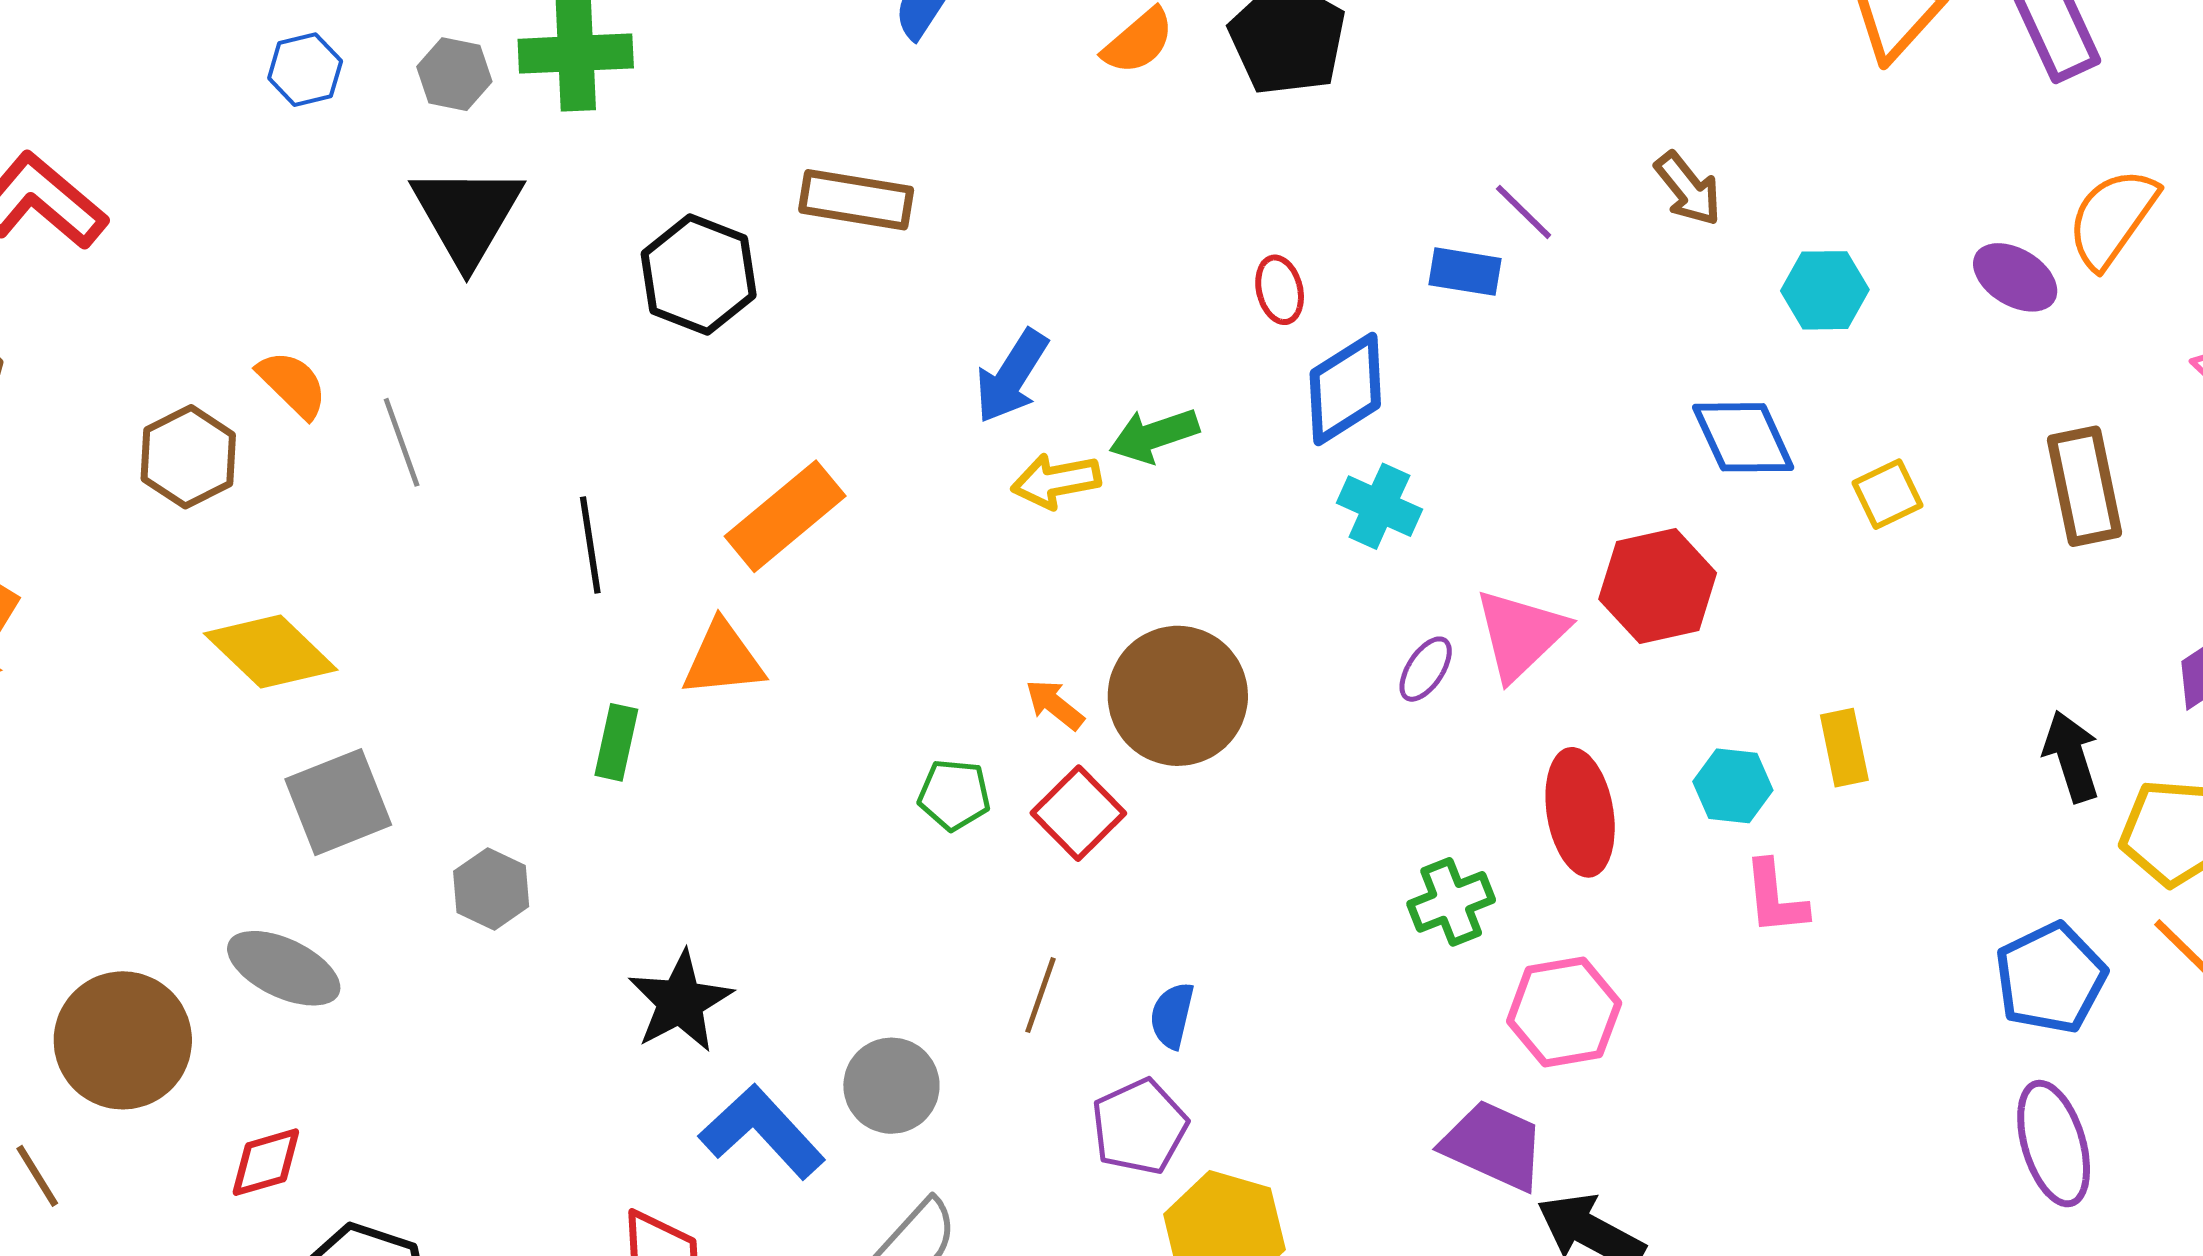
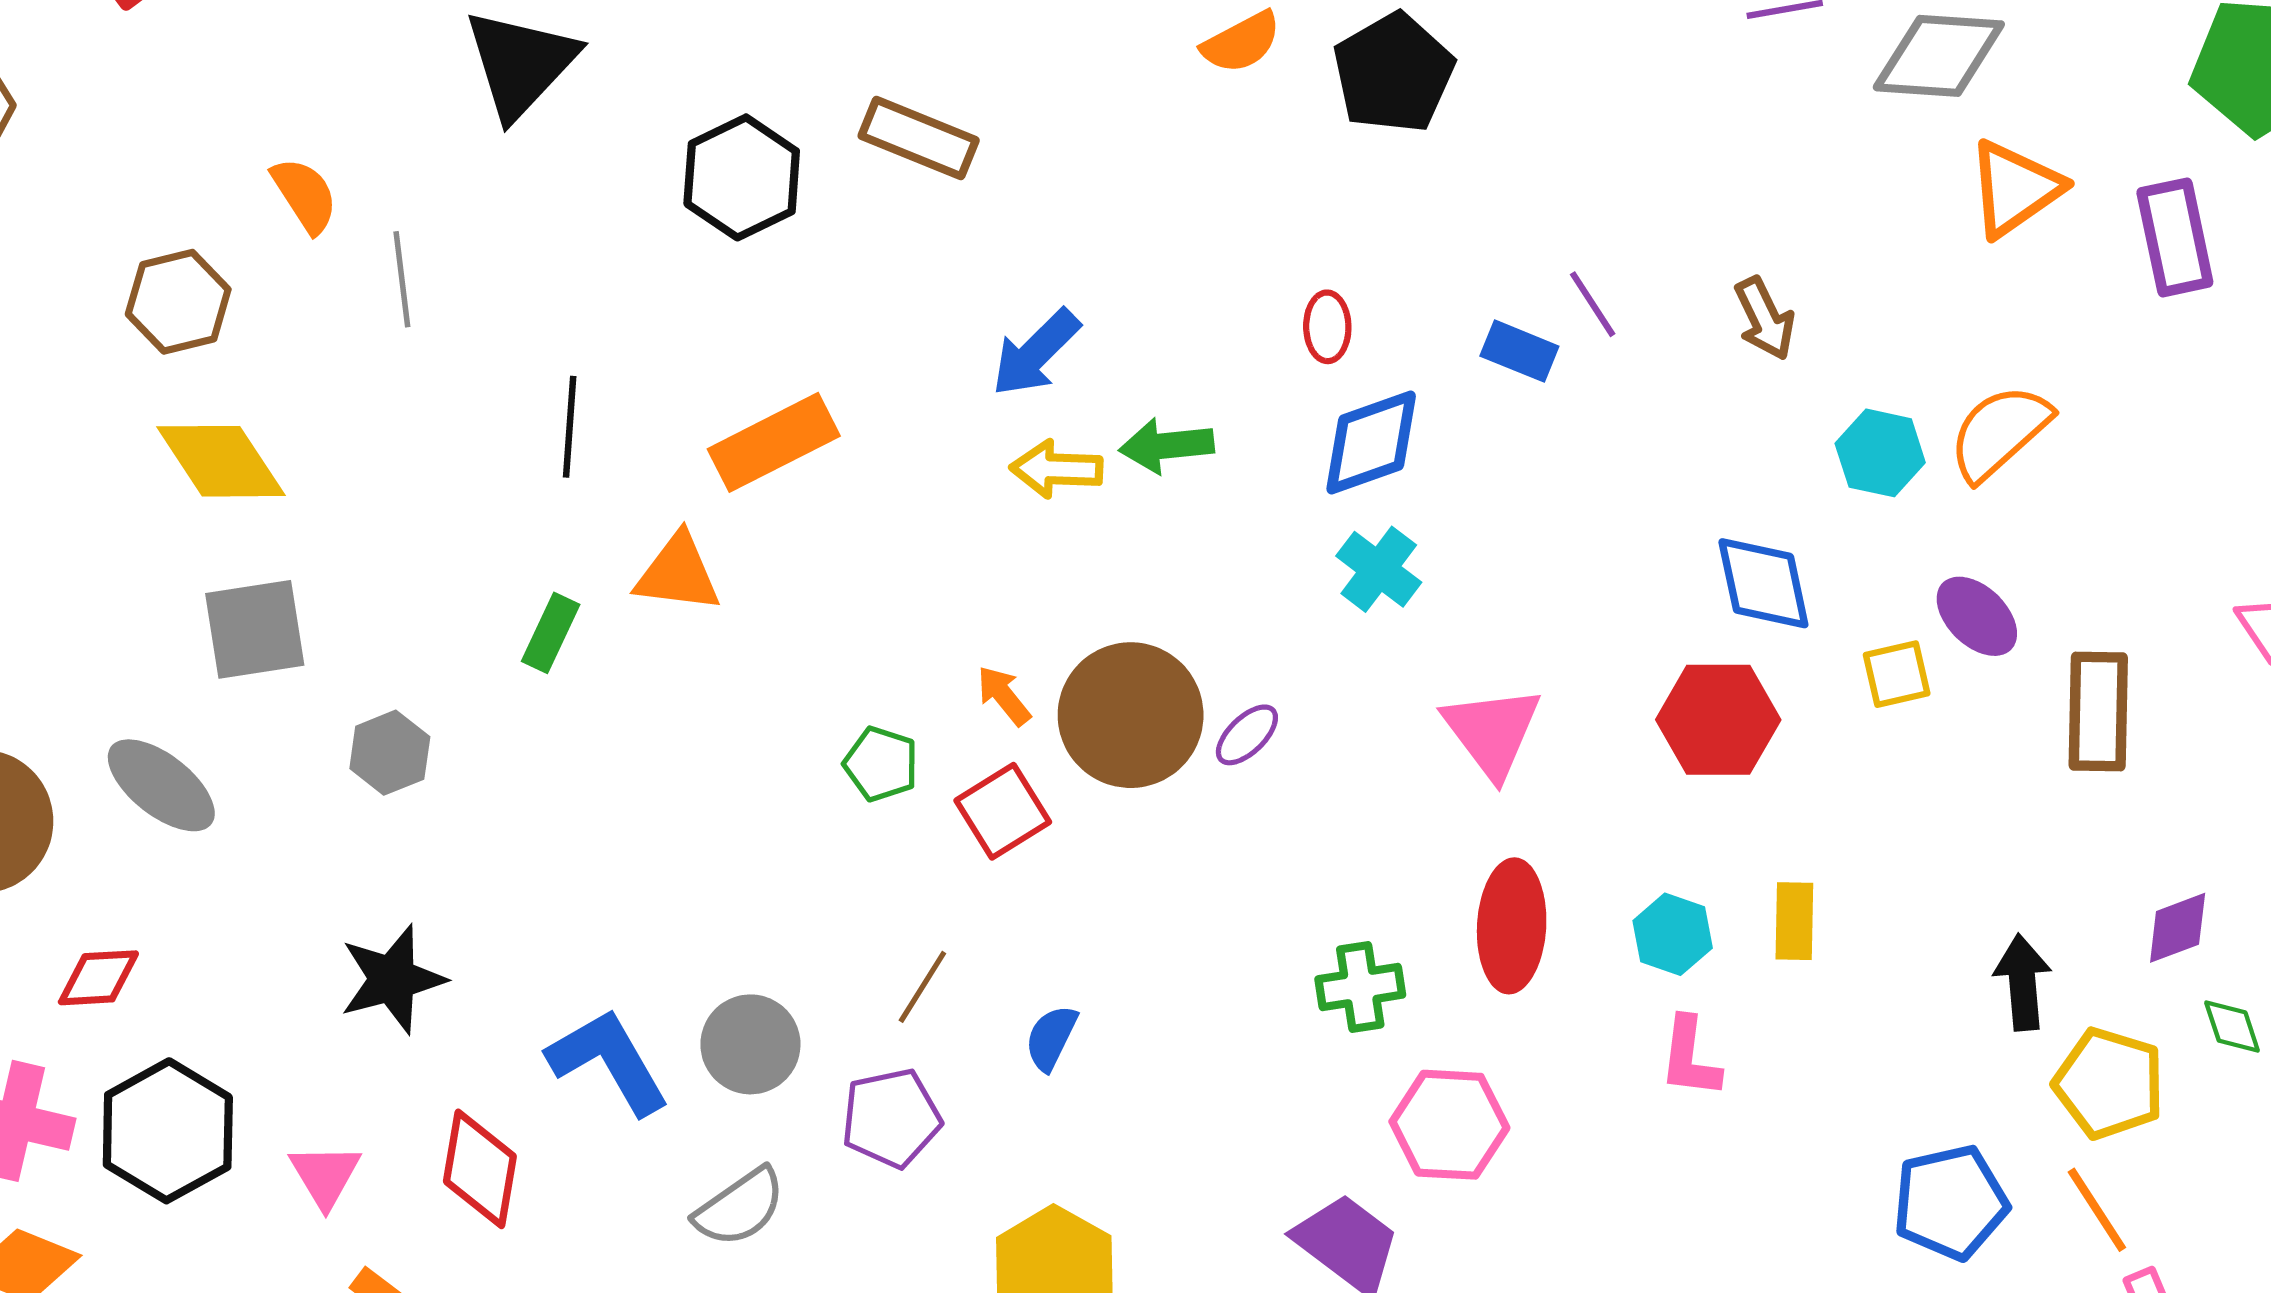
orange semicircle: (2112, 218) -> (1999, 432), moved
purple ellipse: (2015, 277) -> (1977, 616), moved
brown hexagon: (188, 457) -> (178, 302), moved
red hexagon: (1658, 586) -> (1718, 720), moved
pink triangle: (1520, 634) -> (1492, 732), turned -36
purple ellipse: (1426, 669) -> (1247, 735), moved
black star: (680, 1002) -> (392, 979), moved
purple pentagon: (1140, 1127) -> (891, 1118), moved

